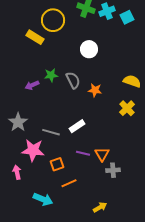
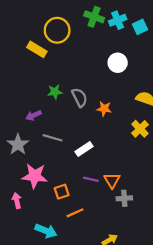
white circle: (89, 49) -> (118, 63), moved
purple arrow: (32, 85) -> (34, 115), moved
gray line: (51, 132) -> (53, 138), moved

